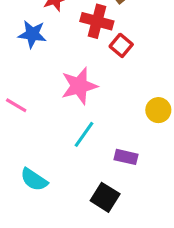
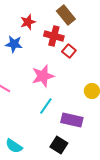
purple rectangle: (126, 157) -> (72, 120), size x1.5
cyan semicircle: (34, 180) -> (14, 146), moved

